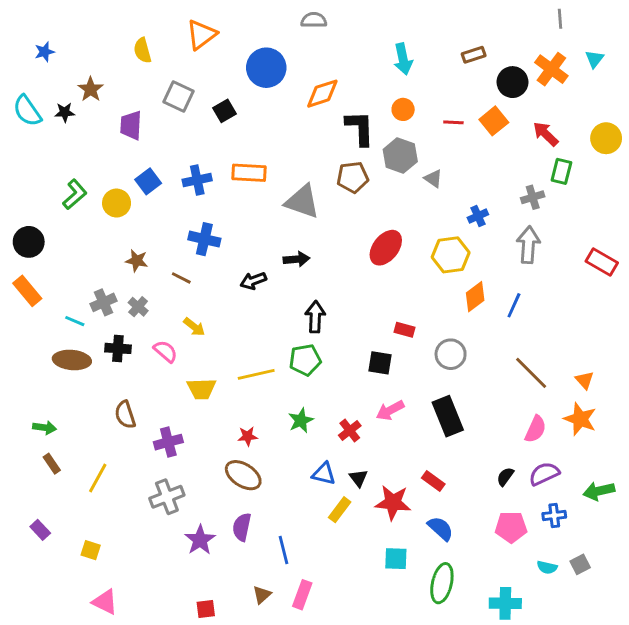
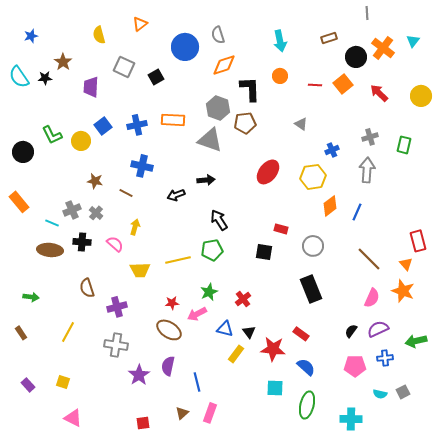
gray line: (560, 19) -> (367, 13), moved
gray semicircle: (314, 20) -> (218, 35), moved, turned -108
orange triangle: (201, 35) -> (140, 24), size x0.7
gray hexagon: (400, 156) -> (218, 108), moved
green rectangle: (561, 171) -> (404, 145), moved
green L-shape: (75, 194) -> (52, 135), turned 105
black circle: (29, 242) -> (23, 152), moved
red rectangle: (602, 262) -> (418, 241), moved, turned 45
black arrow: (315, 317) -> (219, 220), turned -35
yellow arrow: (194, 327) -> (135, 227), turned -112
pink arrow: (390, 410) -> (197, 314), moved
brown rectangle: (52, 464) -> (21, 333), moved
gray cross: (167, 497) -> (116, 345), turned 30
purple rectangle: (40, 530) -> (28, 385), moved

